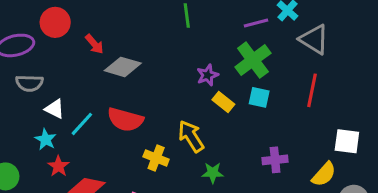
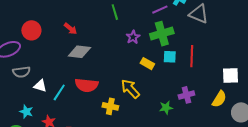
red arrow: (94, 44) -> (71, 29), moved
green cross: (253, 60) -> (162, 34), turned 30
purple star: (208, 75) -> (133, 37), moved
red line: (312, 90) -> (192, 56), moved
cyan star: (46, 139) -> (26, 112), moved
green star: (213, 173) -> (166, 108), moved

